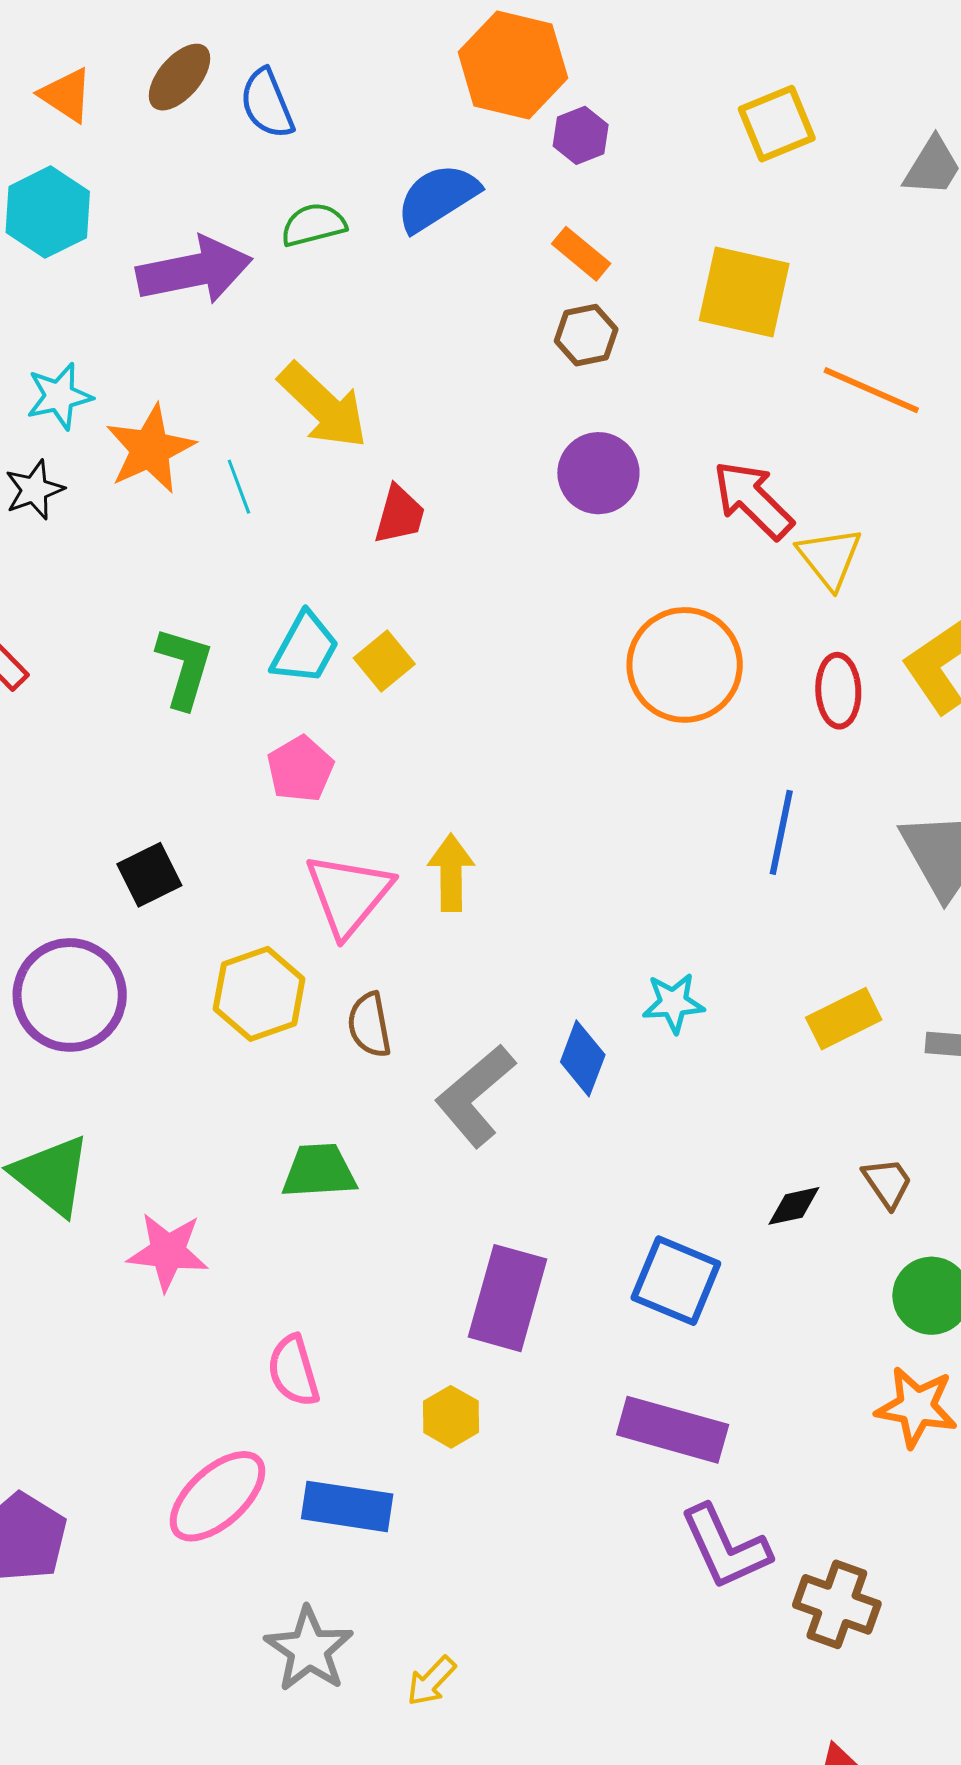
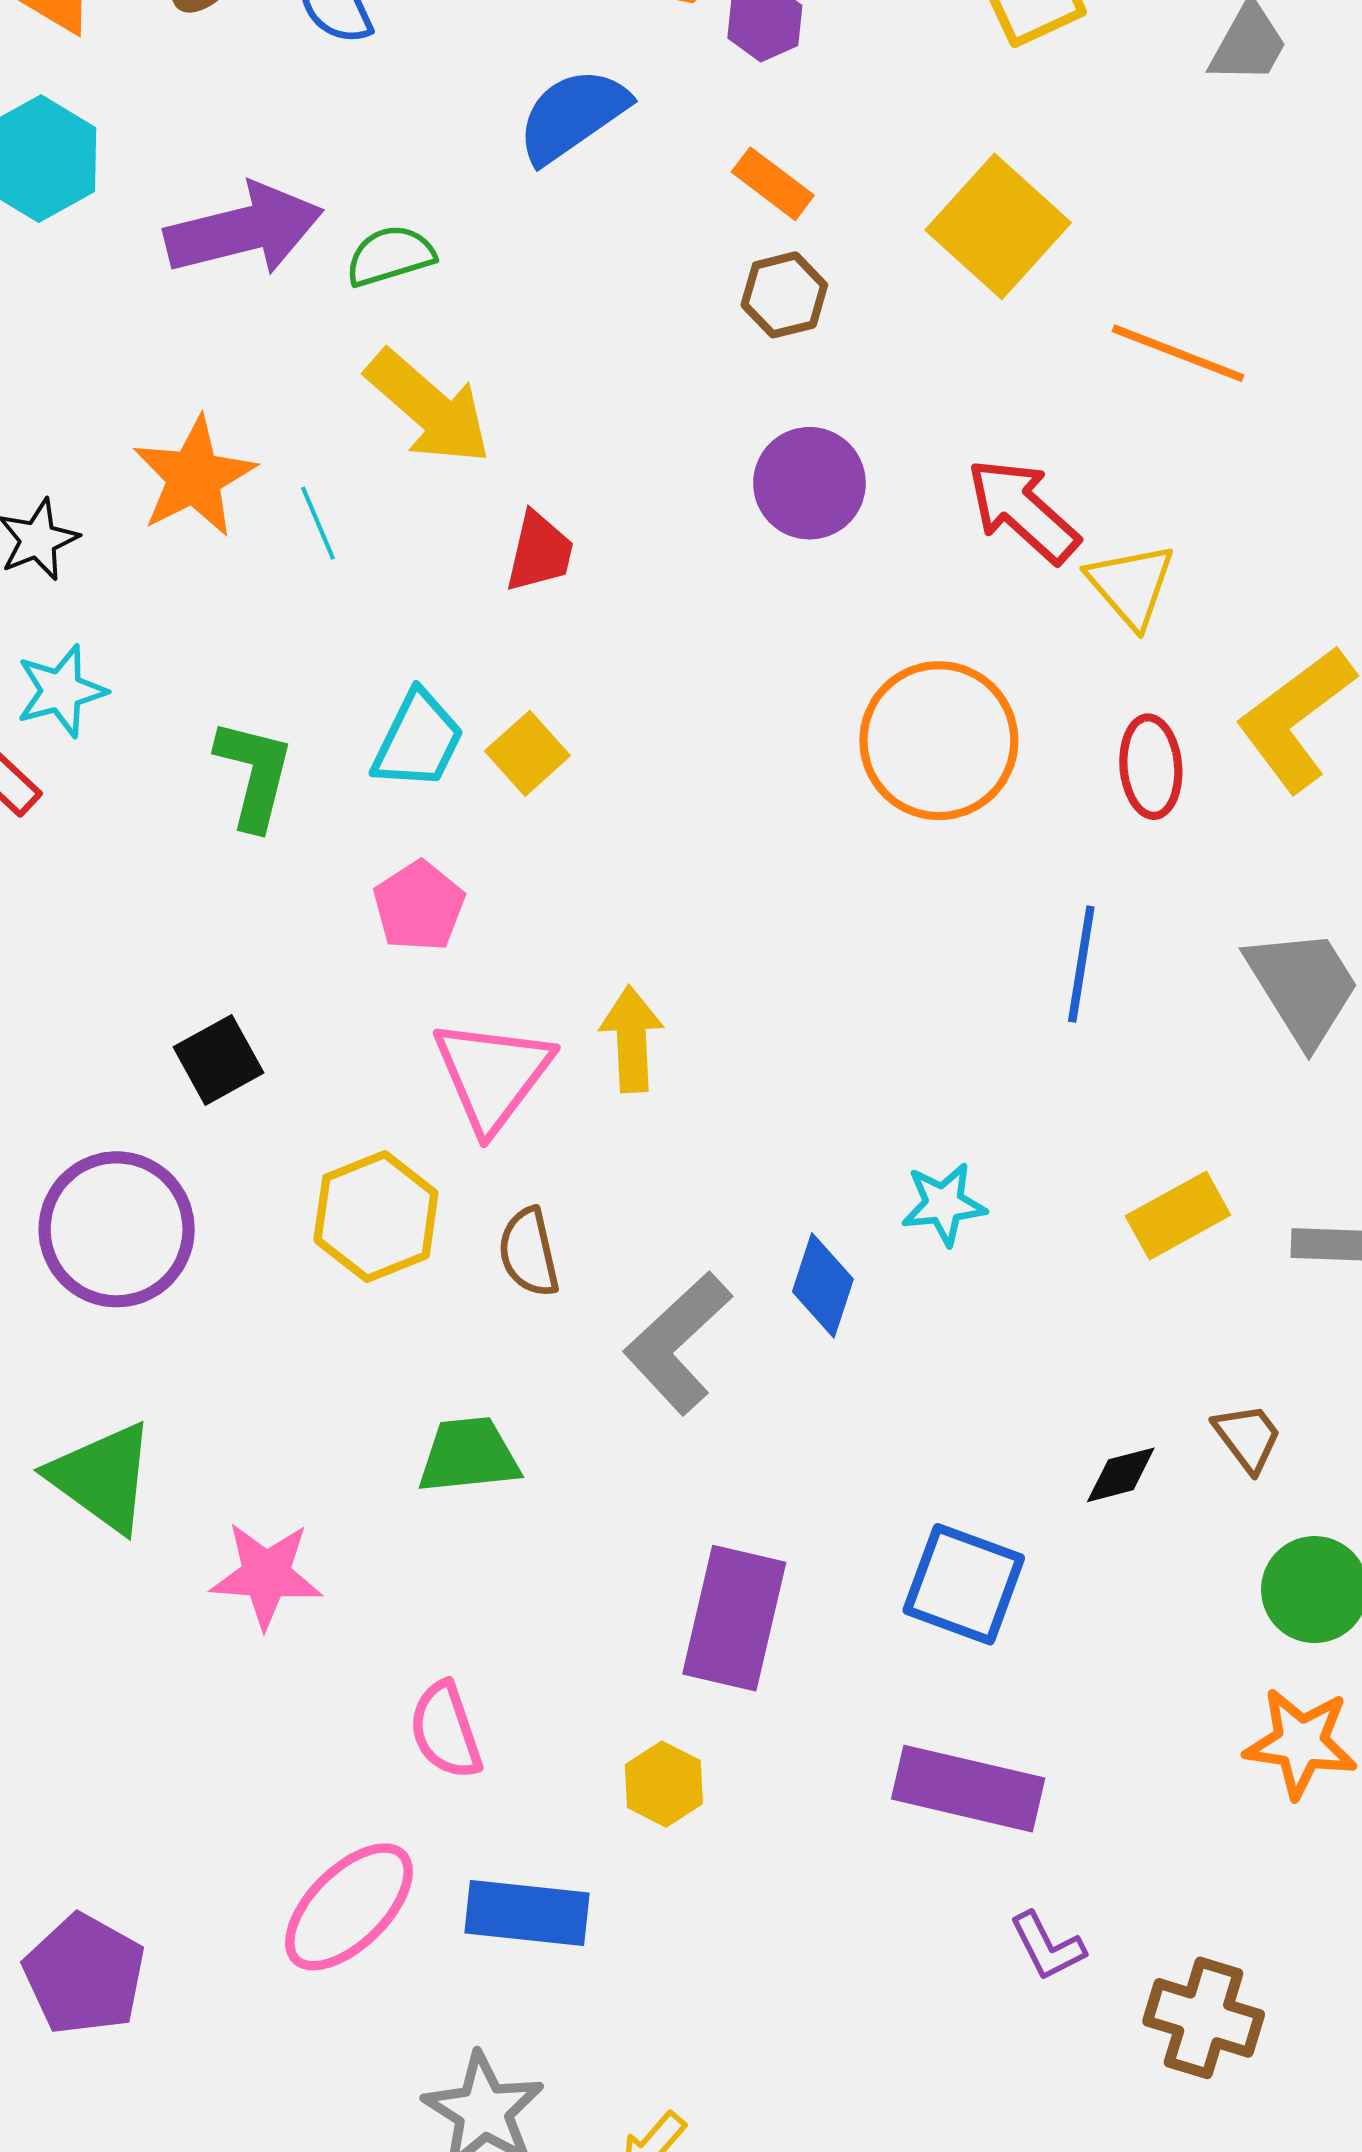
green semicircle: (314, 225) -> (390, 256), moved
yellow square: (744, 292) -> (998, 226), turned 32
cyan star: (59, 396) -> (61, 691), moved
purple L-shape: (725, 1547) -> (1047, 1946), size x0.6

